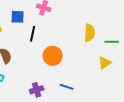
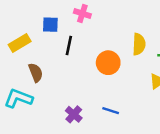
orange circle: (53, 56) -> (108, 63), moved
purple cross: (37, 90) -> (74, 114), turned -32

